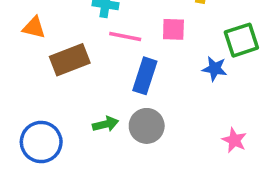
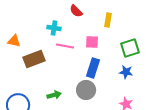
blue star: (215, 69) -> (126, 72), moved
blue rectangle: (145, 76) -> (93, 68), moved
gray circle: (147, 126) -> (86, 90), moved

